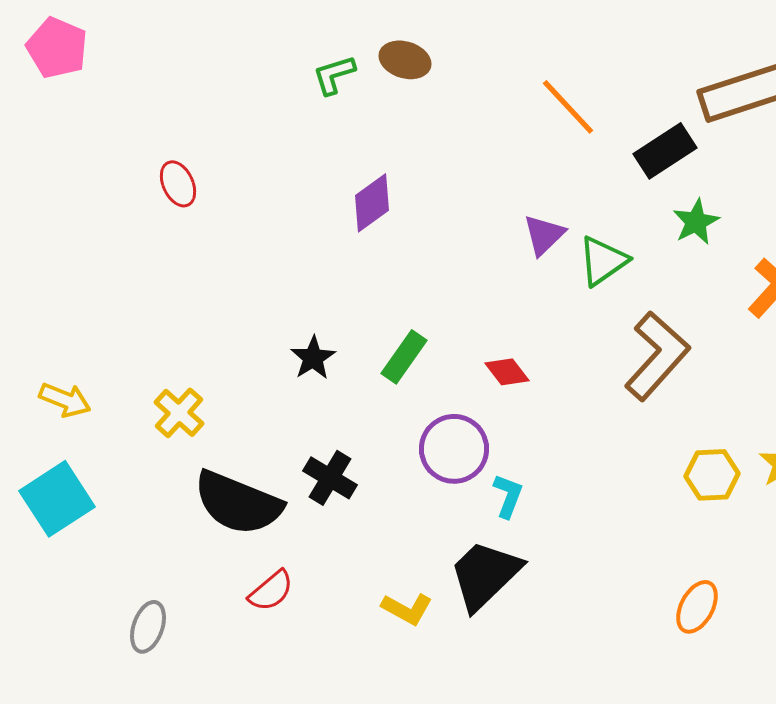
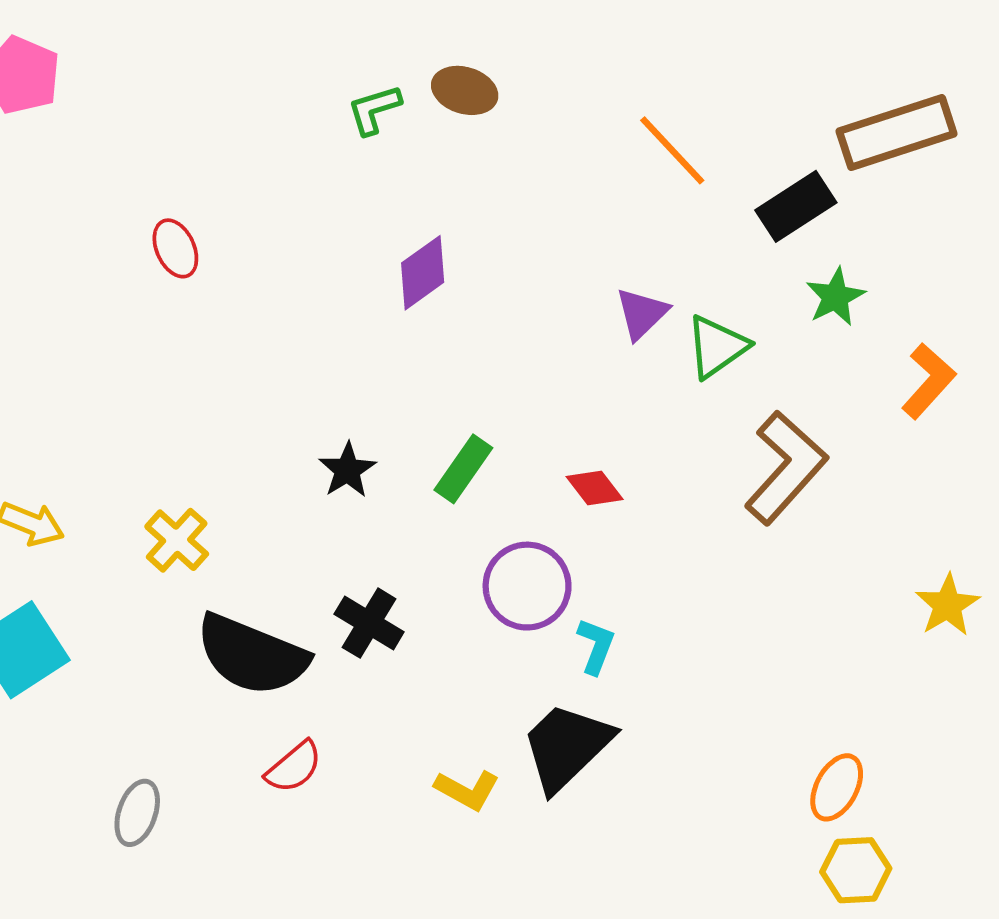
yellow hexagon: (712, 475) -> (856, 870), moved

